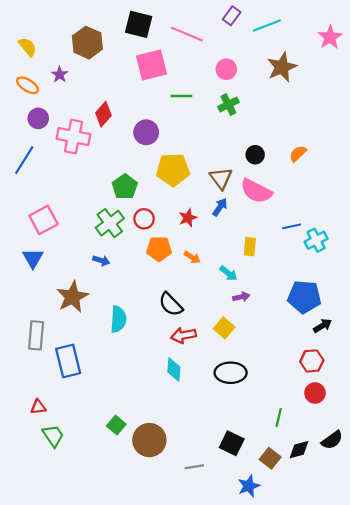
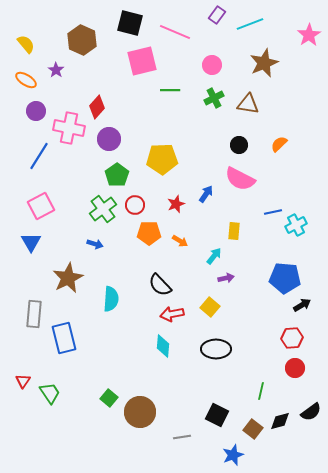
purple circle: (146, 132) -> (109, 139), moved
blue line: (24, 160) -> (39, 156), moved
brown triangle: (221, 178) -> (248, 104), moved, turned -45
cyan arrow: (228, 273) -> (214, 256), turned -90
red triangle: (38, 407) -> (23, 381), moved, turned -49
green trapezoid: (53, 436) -> (50, 393), moved

